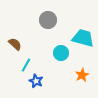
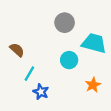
gray circle: (48, 20) -> (65, 23), moved

